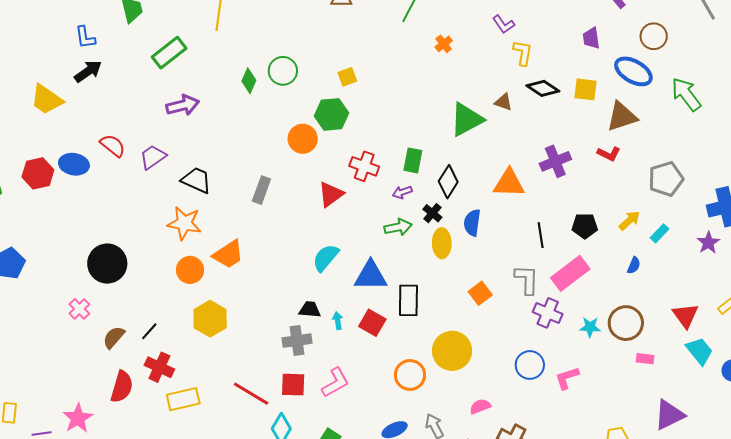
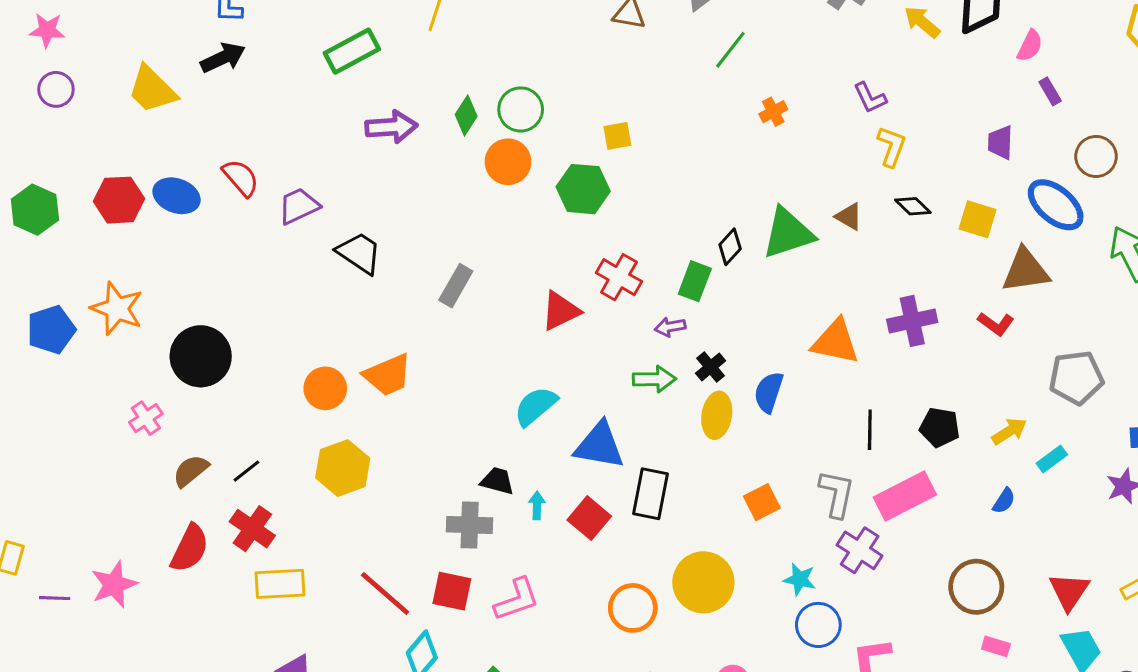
black diamond: (543, 88) -> (913, 206), size x0.7
purple arrow: (183, 105) -> (391, 127), moved
orange circle: (303, 139) -> (508, 162), moved
black diamond: (448, 182) -> (730, 247), moved, size x0.7
orange star: (184, 223) -> (117, 309), moved
cyan star: (590, 327) -> (800, 579), moved

